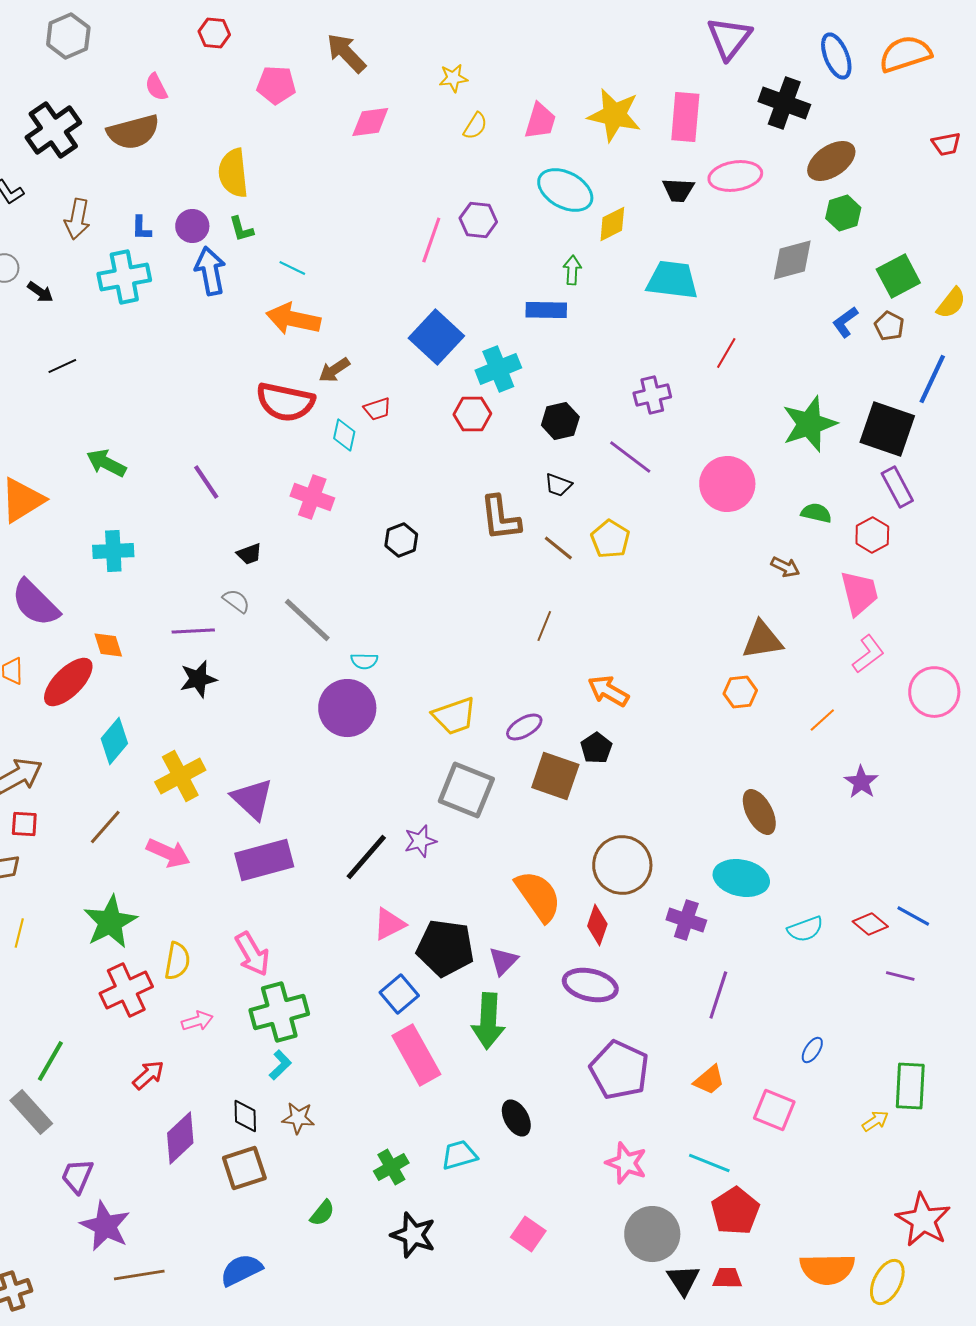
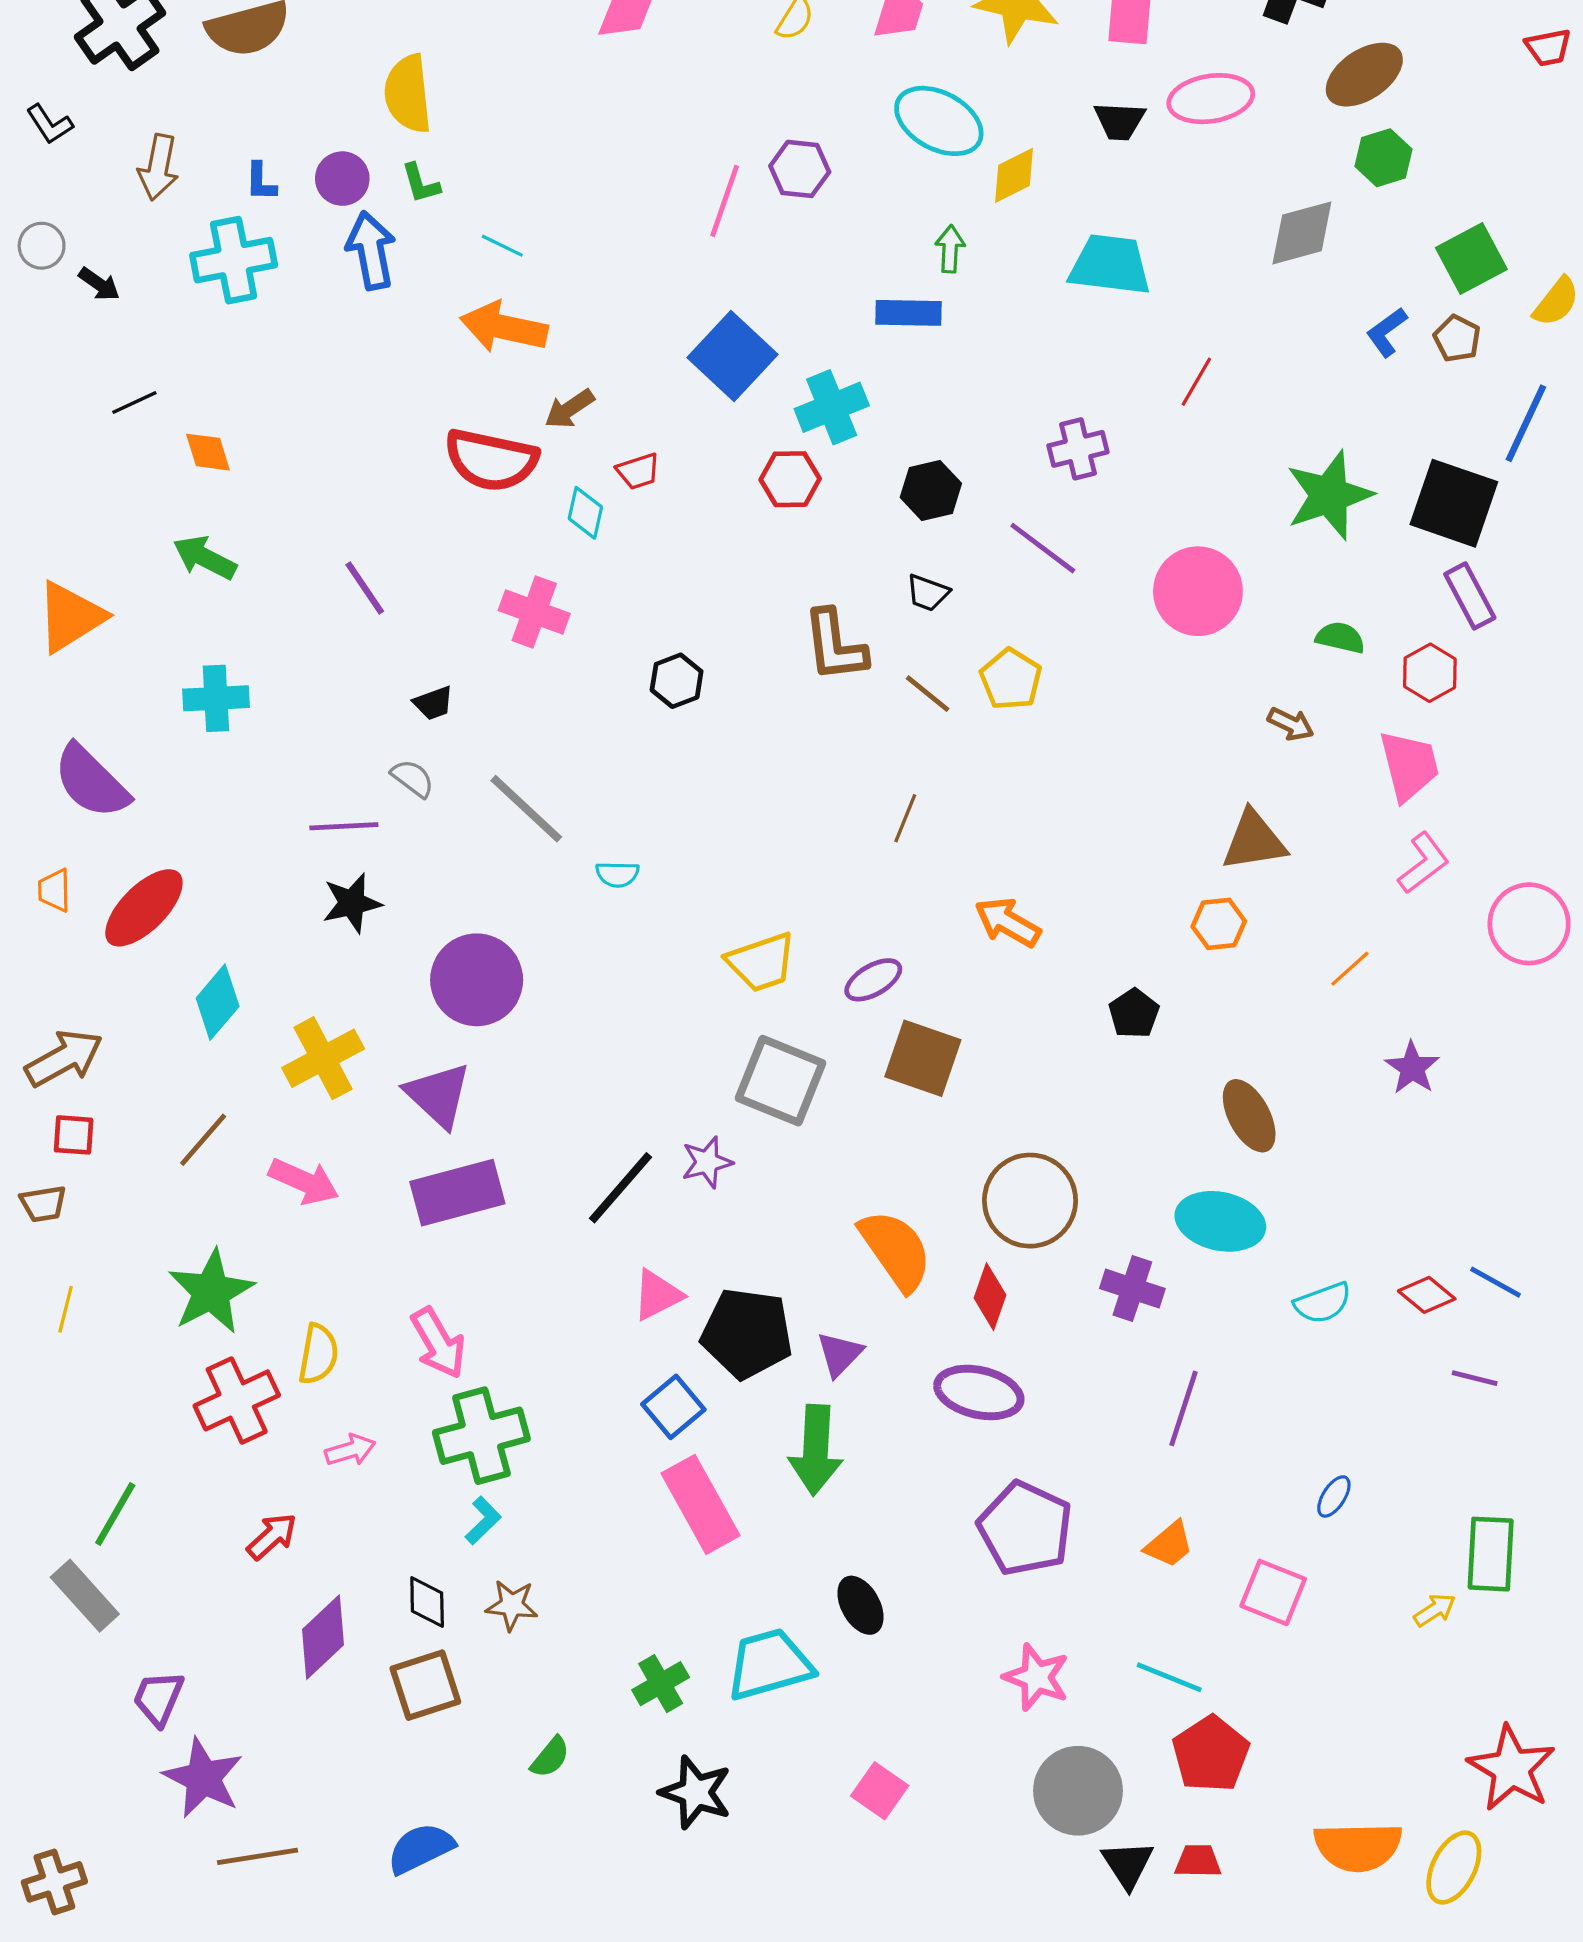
orange diamond: (108, 645) -> (208, 452), moved
purple circle: (347, 708) -> (477, 980), moved
black pentagon: (596, 748) -> (1134, 1013), moved
cyan trapezoid: (459, 1155) -> (769, 1664), size x1.5

